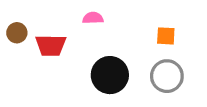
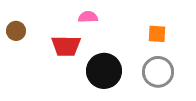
red trapezoid: (51, 45) -> (66, 46), moved

